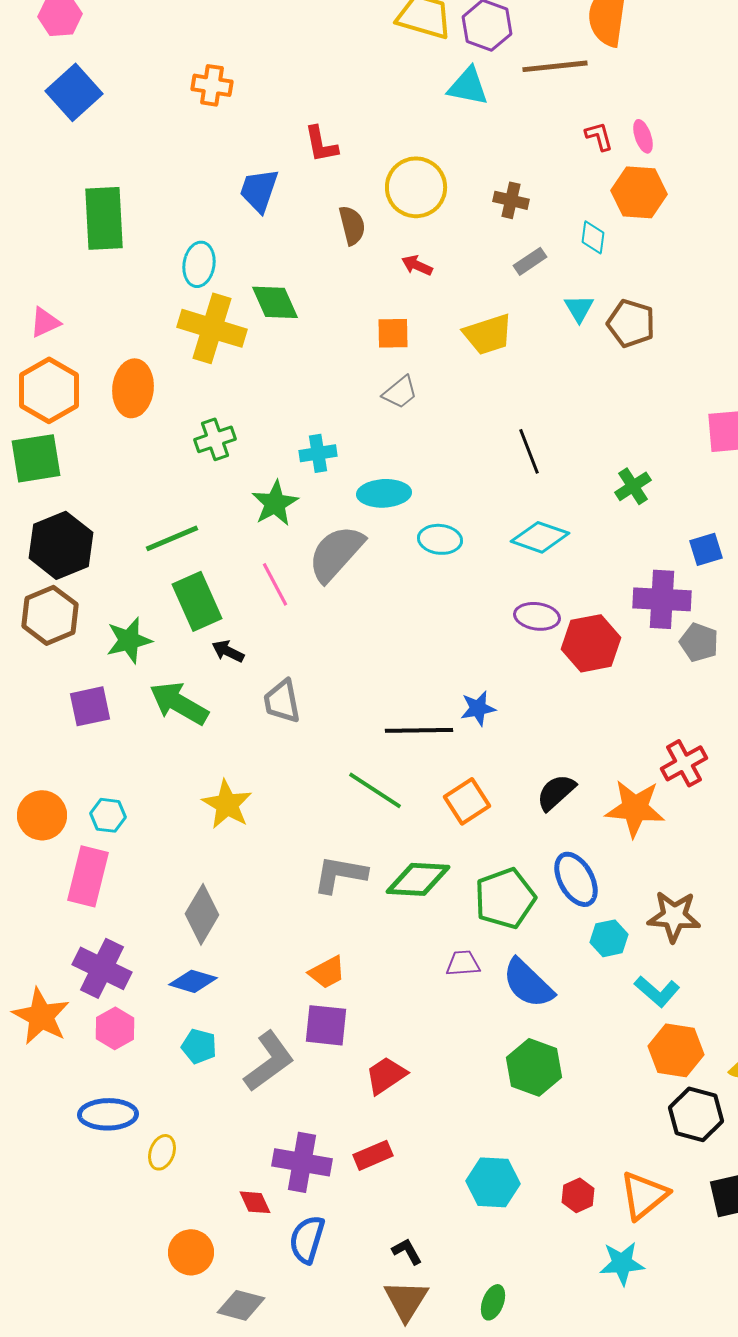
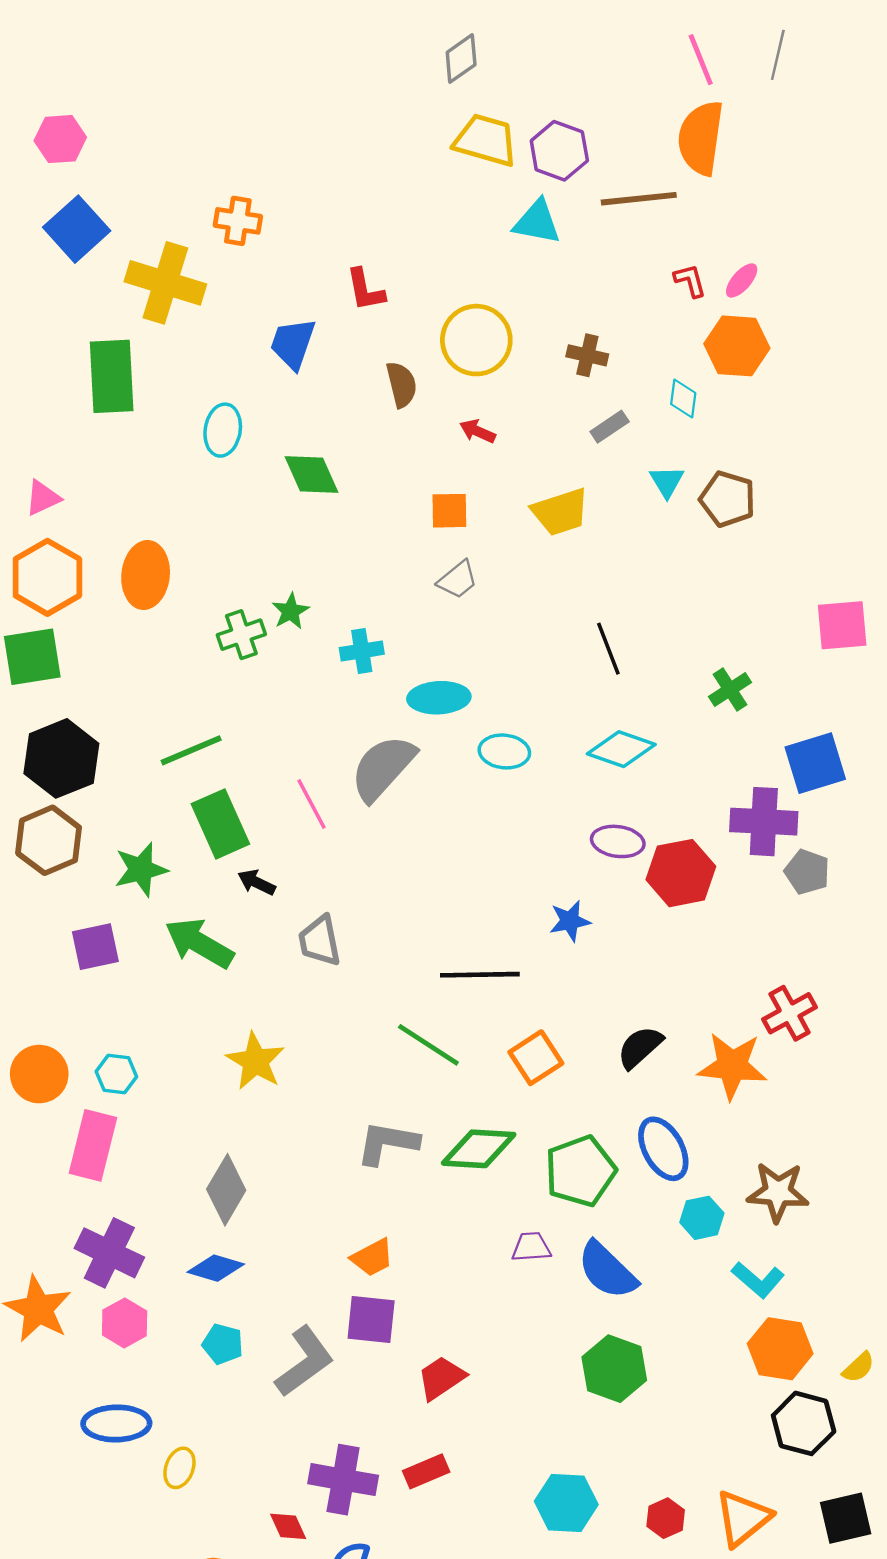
pink ellipse: (643, 136) -> (742, 280), turned 60
yellow cross: (212, 328) -> (165, 283), moved
green star: (275, 503) -> (290, 611), moved, size x0.7
blue square: (706, 549) -> (815, 763), size x1.6
blue star: (478, 708) -> (570, 921), moved

